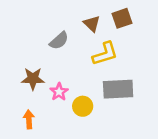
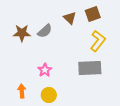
yellow L-shape: (105, 54) -> (98, 41), moved, turned -35
brown star: (33, 79) -> (22, 33), moved
yellow circle: (83, 106) -> (49, 95), moved

